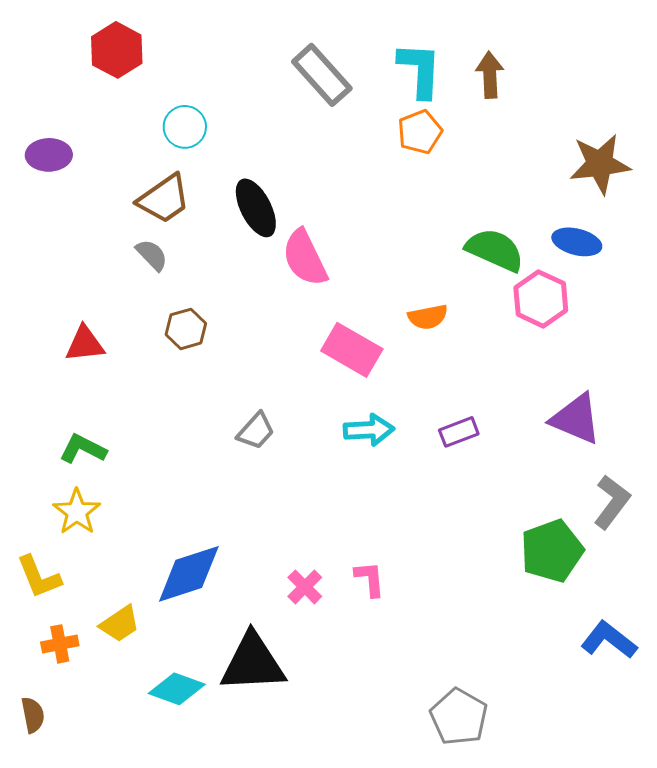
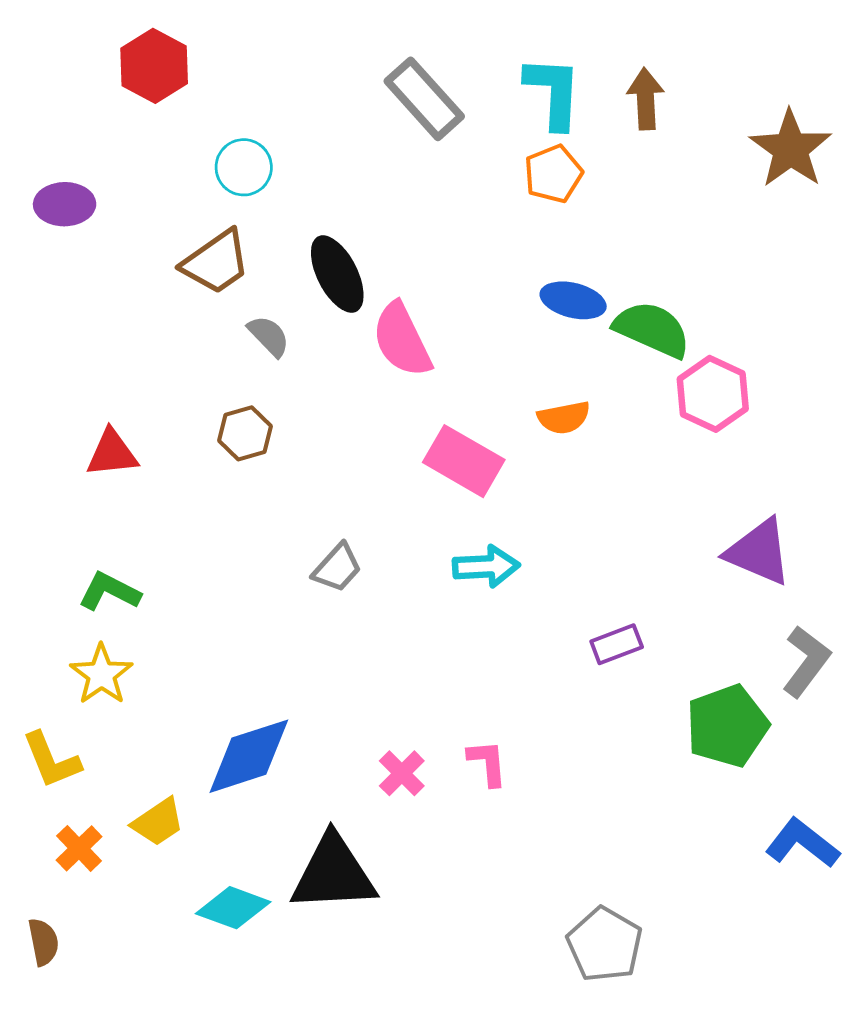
brown star: (600, 164) -> (790, 149), moved, turned -30
blue ellipse: (577, 242) -> (573, 300), moved
gray semicircle: (152, 255) -> (269, 336), moved
purple rectangle: (459, 432) -> (617, 644), moved
orange cross: (60, 644) -> (79, 848), turned -33

